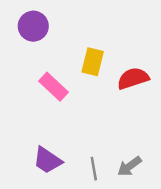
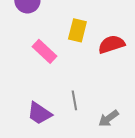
gray line: (94, 169) -> (74, 100), moved

